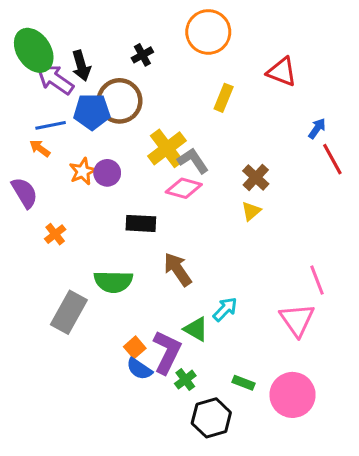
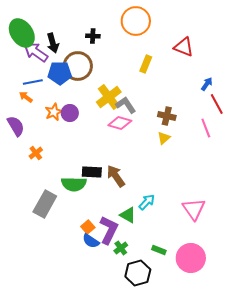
black cross: (142, 55) -> (93, 36), turned 32
brown cross: (256, 177) -> (167, 116), turned -30
black rectangle: (141, 223) -> (92, 172), moved
pink line: (317, 280) -> (206, 128), moved

